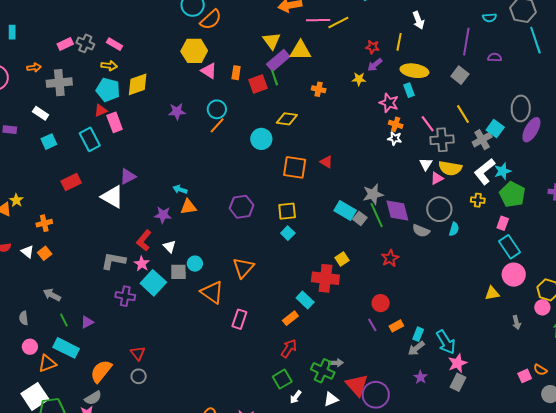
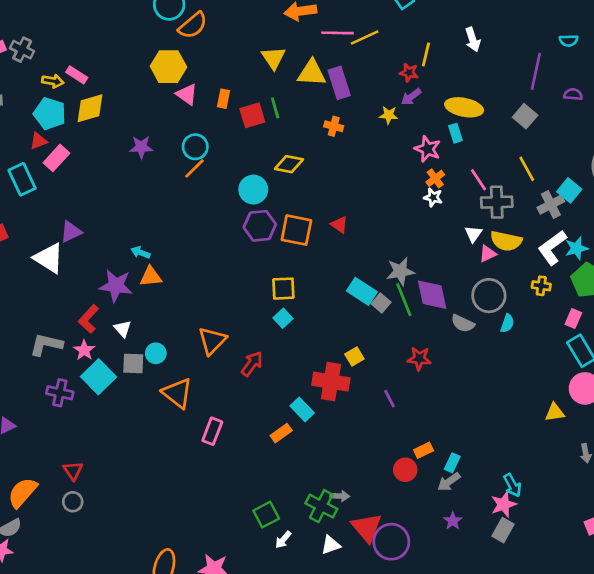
yellow line: (399, 42) -> (426, 54), moved
pink rectangle: (114, 44) -> (77, 75), moved
purple rectangle: (278, 60) -> (339, 83), moved, turned -70
pink rectangle: (115, 122) -> (56, 158), turned 60
orange cross: (396, 124) -> (435, 178), turned 32
purple hexagon: (242, 207) -> (260, 226), moved
purple star: (163, 215) -> (116, 286), size x1.4
red star: (390, 258) -> (419, 359), turned 30
orange triangle: (243, 268) -> (212, 341), moved
red circle: (381, 303) -> (405, 470), moved
purple line: (372, 325) -> (389, 399), moved
cyan arrow: (446, 342) -> (512, 485), moved, size x0.7
red arrow: (289, 348) -> (252, 364), moved

